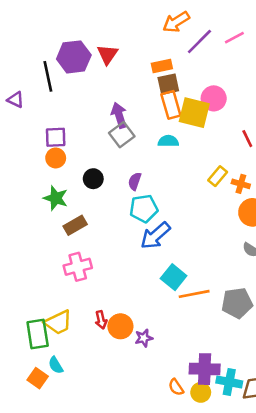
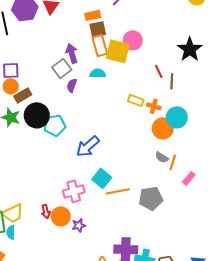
purple arrow: (119, 115) -> (72, 53), moved
yellow rectangle: (218, 176) -> (136, 100), turned 70
black circle: (93, 179) -> (37, 115), moved, size x1.6
purple semicircle: (135, 181) -> (72, 85), moved
cyan pentagon: (144, 208) -> (55, 125), moved
brown rectangle: (75, 225) -> (23, 95), moved
pink cross: (78, 267) -> (74, 191), moved
cyan semicircle: (56, 365) -> (11, 232), moved, turned 32

